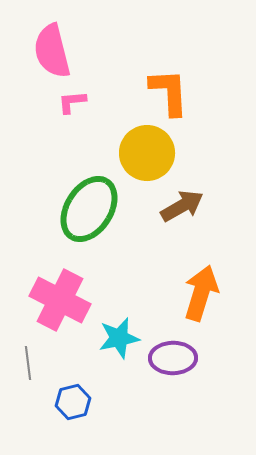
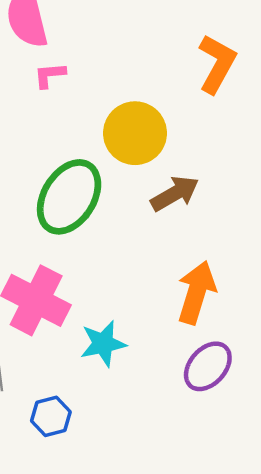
orange L-shape: (169, 92) -> (217, 64), moved, turned 32
purple ellipse: (173, 358) -> (208, 366), moved, turned -48

